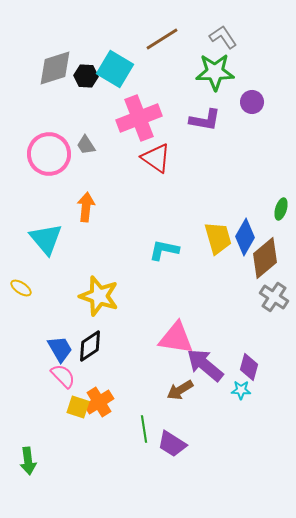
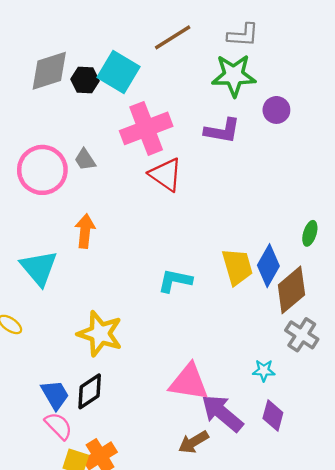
gray L-shape: (223, 37) -> (243, 35), turned 128
cyan star: (241, 390) -> (264, 371), moved

